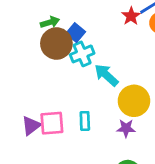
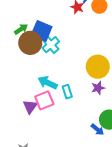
blue square: (76, 33) -> (42, 31), size x1.5
cyan arrow: (106, 75) -> (48, 83), moved

